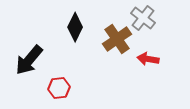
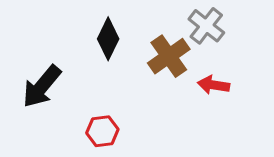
red hexagon: (59, 88) -> (102, 131), moved

